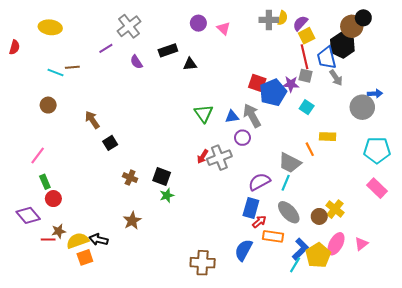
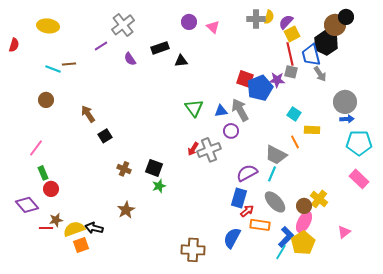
blue arrow: (375, 94) -> (347, 119), moved
cyan square: (307, 107) -> (294, 114), moved
pink ellipse: (336, 244) -> (304, 222), moved

